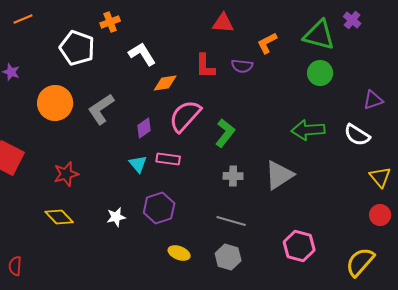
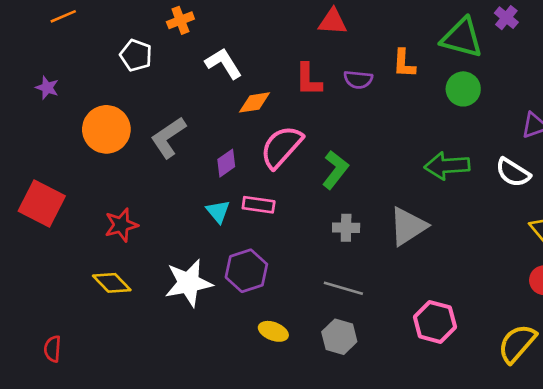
orange L-shape: (267, 43) -> (404, 63), moved, turned -60
white pentagon: (77, 48) -> (136, 55), size x0.7
white star: (116, 217) -> (189, 283), size x1.8

